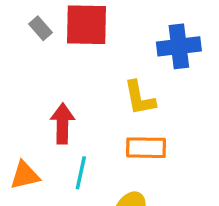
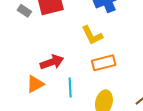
red arrow: (62, 124) -> (52, 62), turned 85
orange triangle: (25, 175) -> (35, 84), moved

